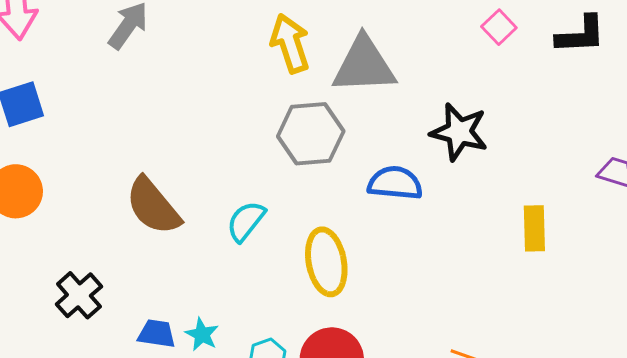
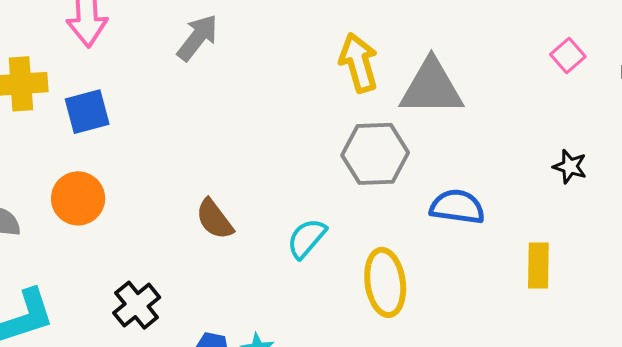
black star: (459, 132) -> (570, 167), moved, size x0.6
brown semicircle: (153, 206) -> (215, 219), size x0.7
yellow rectangle: (534, 228) -> (538, 266), moved

